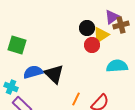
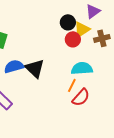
brown cross: (121, 25) -> (102, 38), moved
cyan semicircle: (117, 66) -> (82, 68), moved
orange line: (76, 99) -> (72, 85), moved

